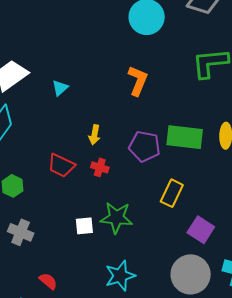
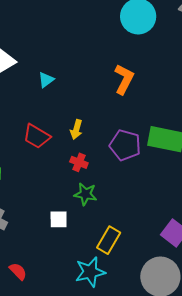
red trapezoid: (61, 165) -> (37, 136), moved
yellow rectangle: (172, 193) -> (109, 240), moved
green star: (117, 218) -> (85, 194), moved, size x0.7

